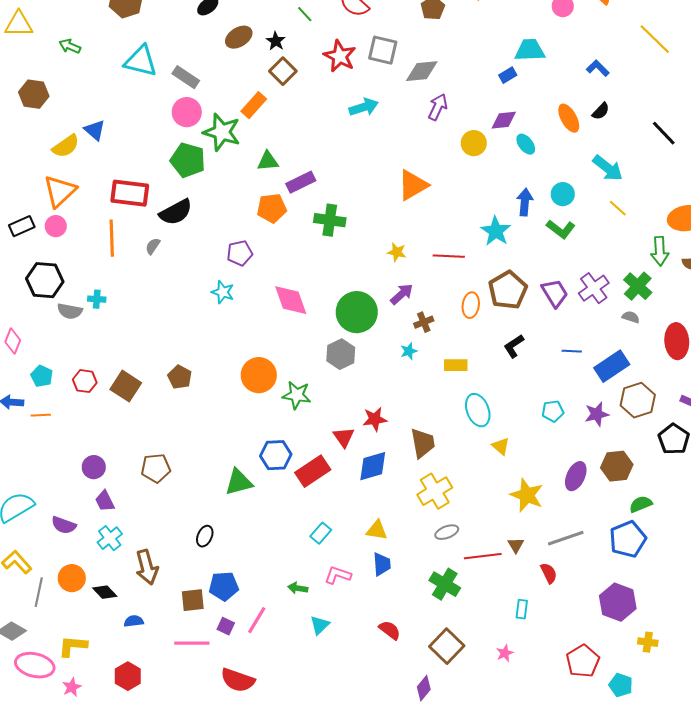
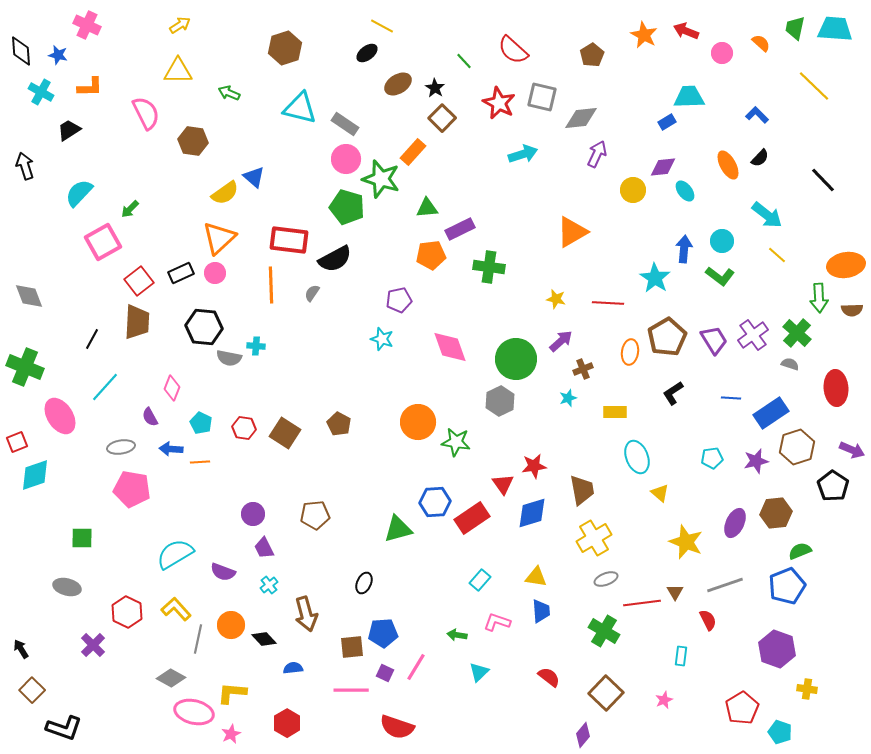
cyan cross: (110, 538) -> (269, 585), size x0.7

